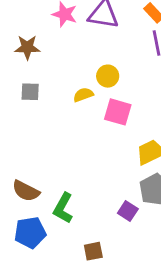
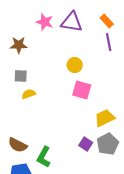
yellow semicircle: (83, 95) -> (29, 94), moved
purple square: (128, 211) -> (86, 144), moved

